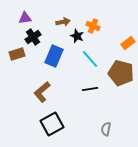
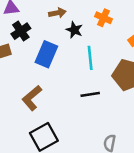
orange cross: (93, 26) -> (104, 18), moved
cyan line: (90, 59) -> (90, 58), turned 36

